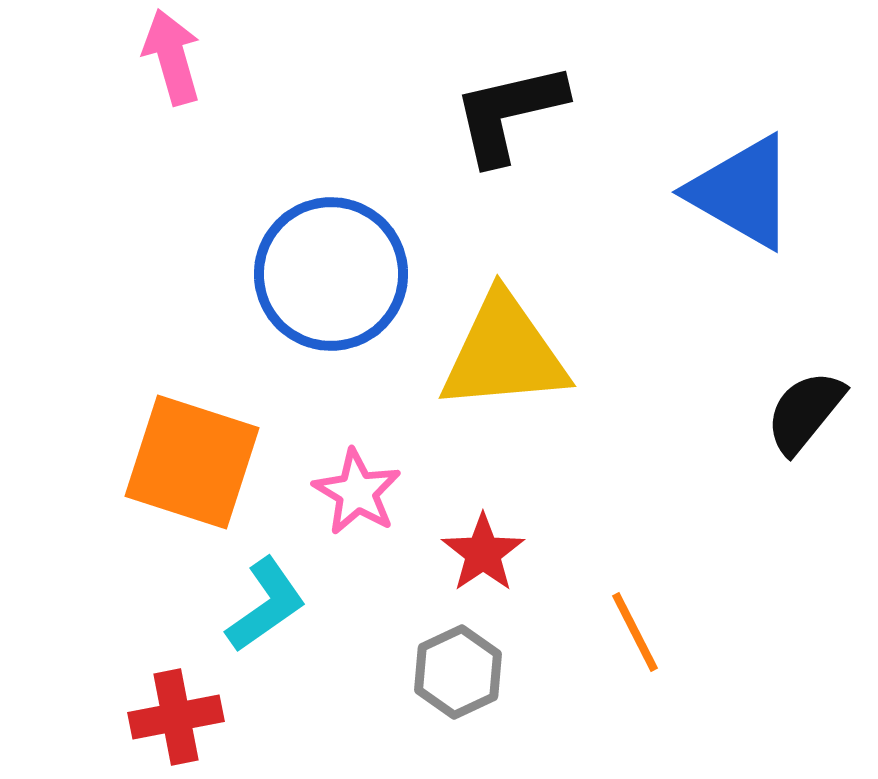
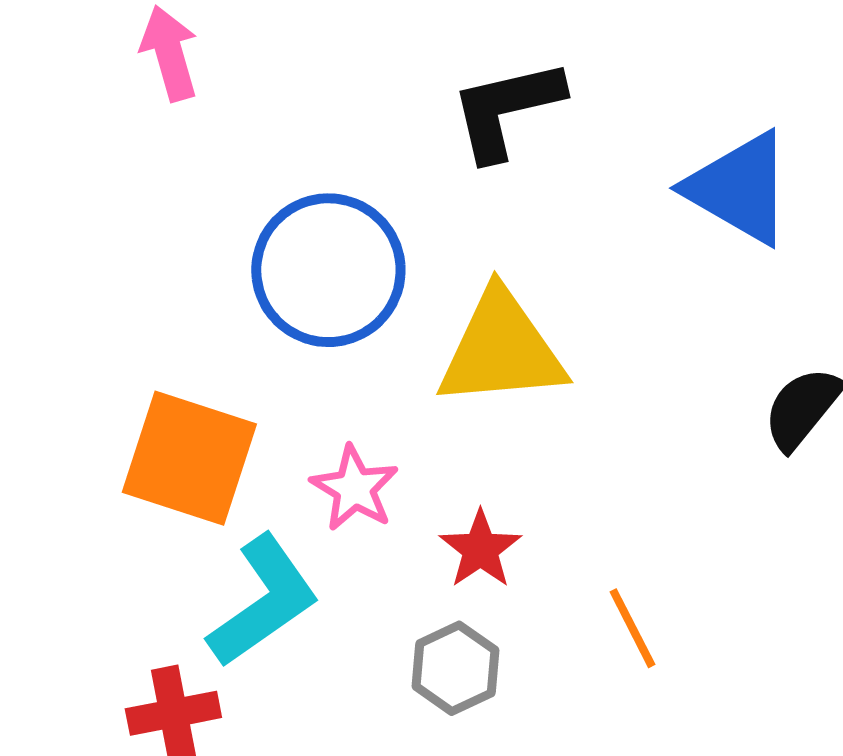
cyan L-shape: (266, 605) -> (263, 601), size x1.4

